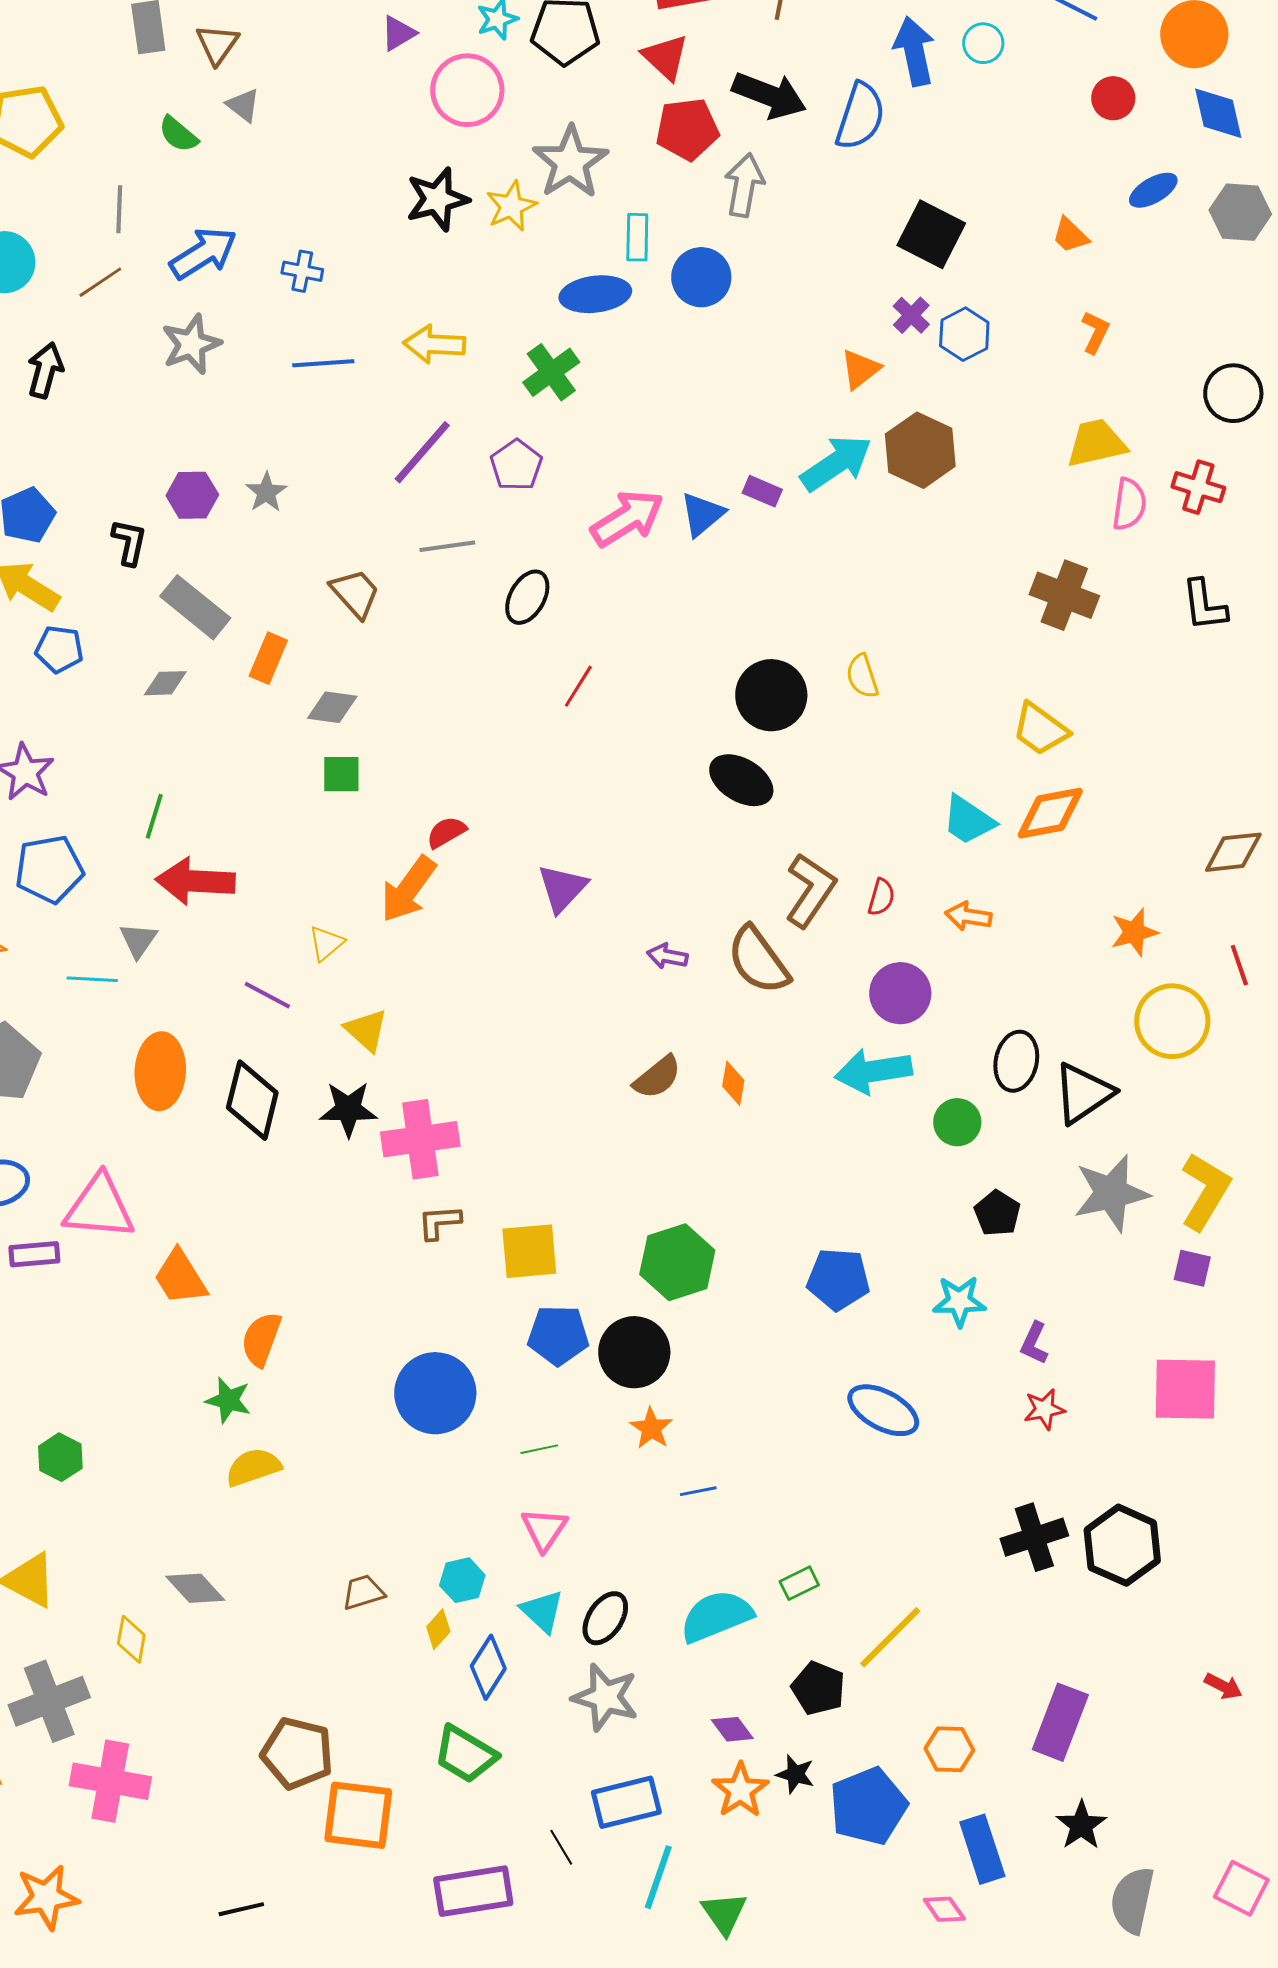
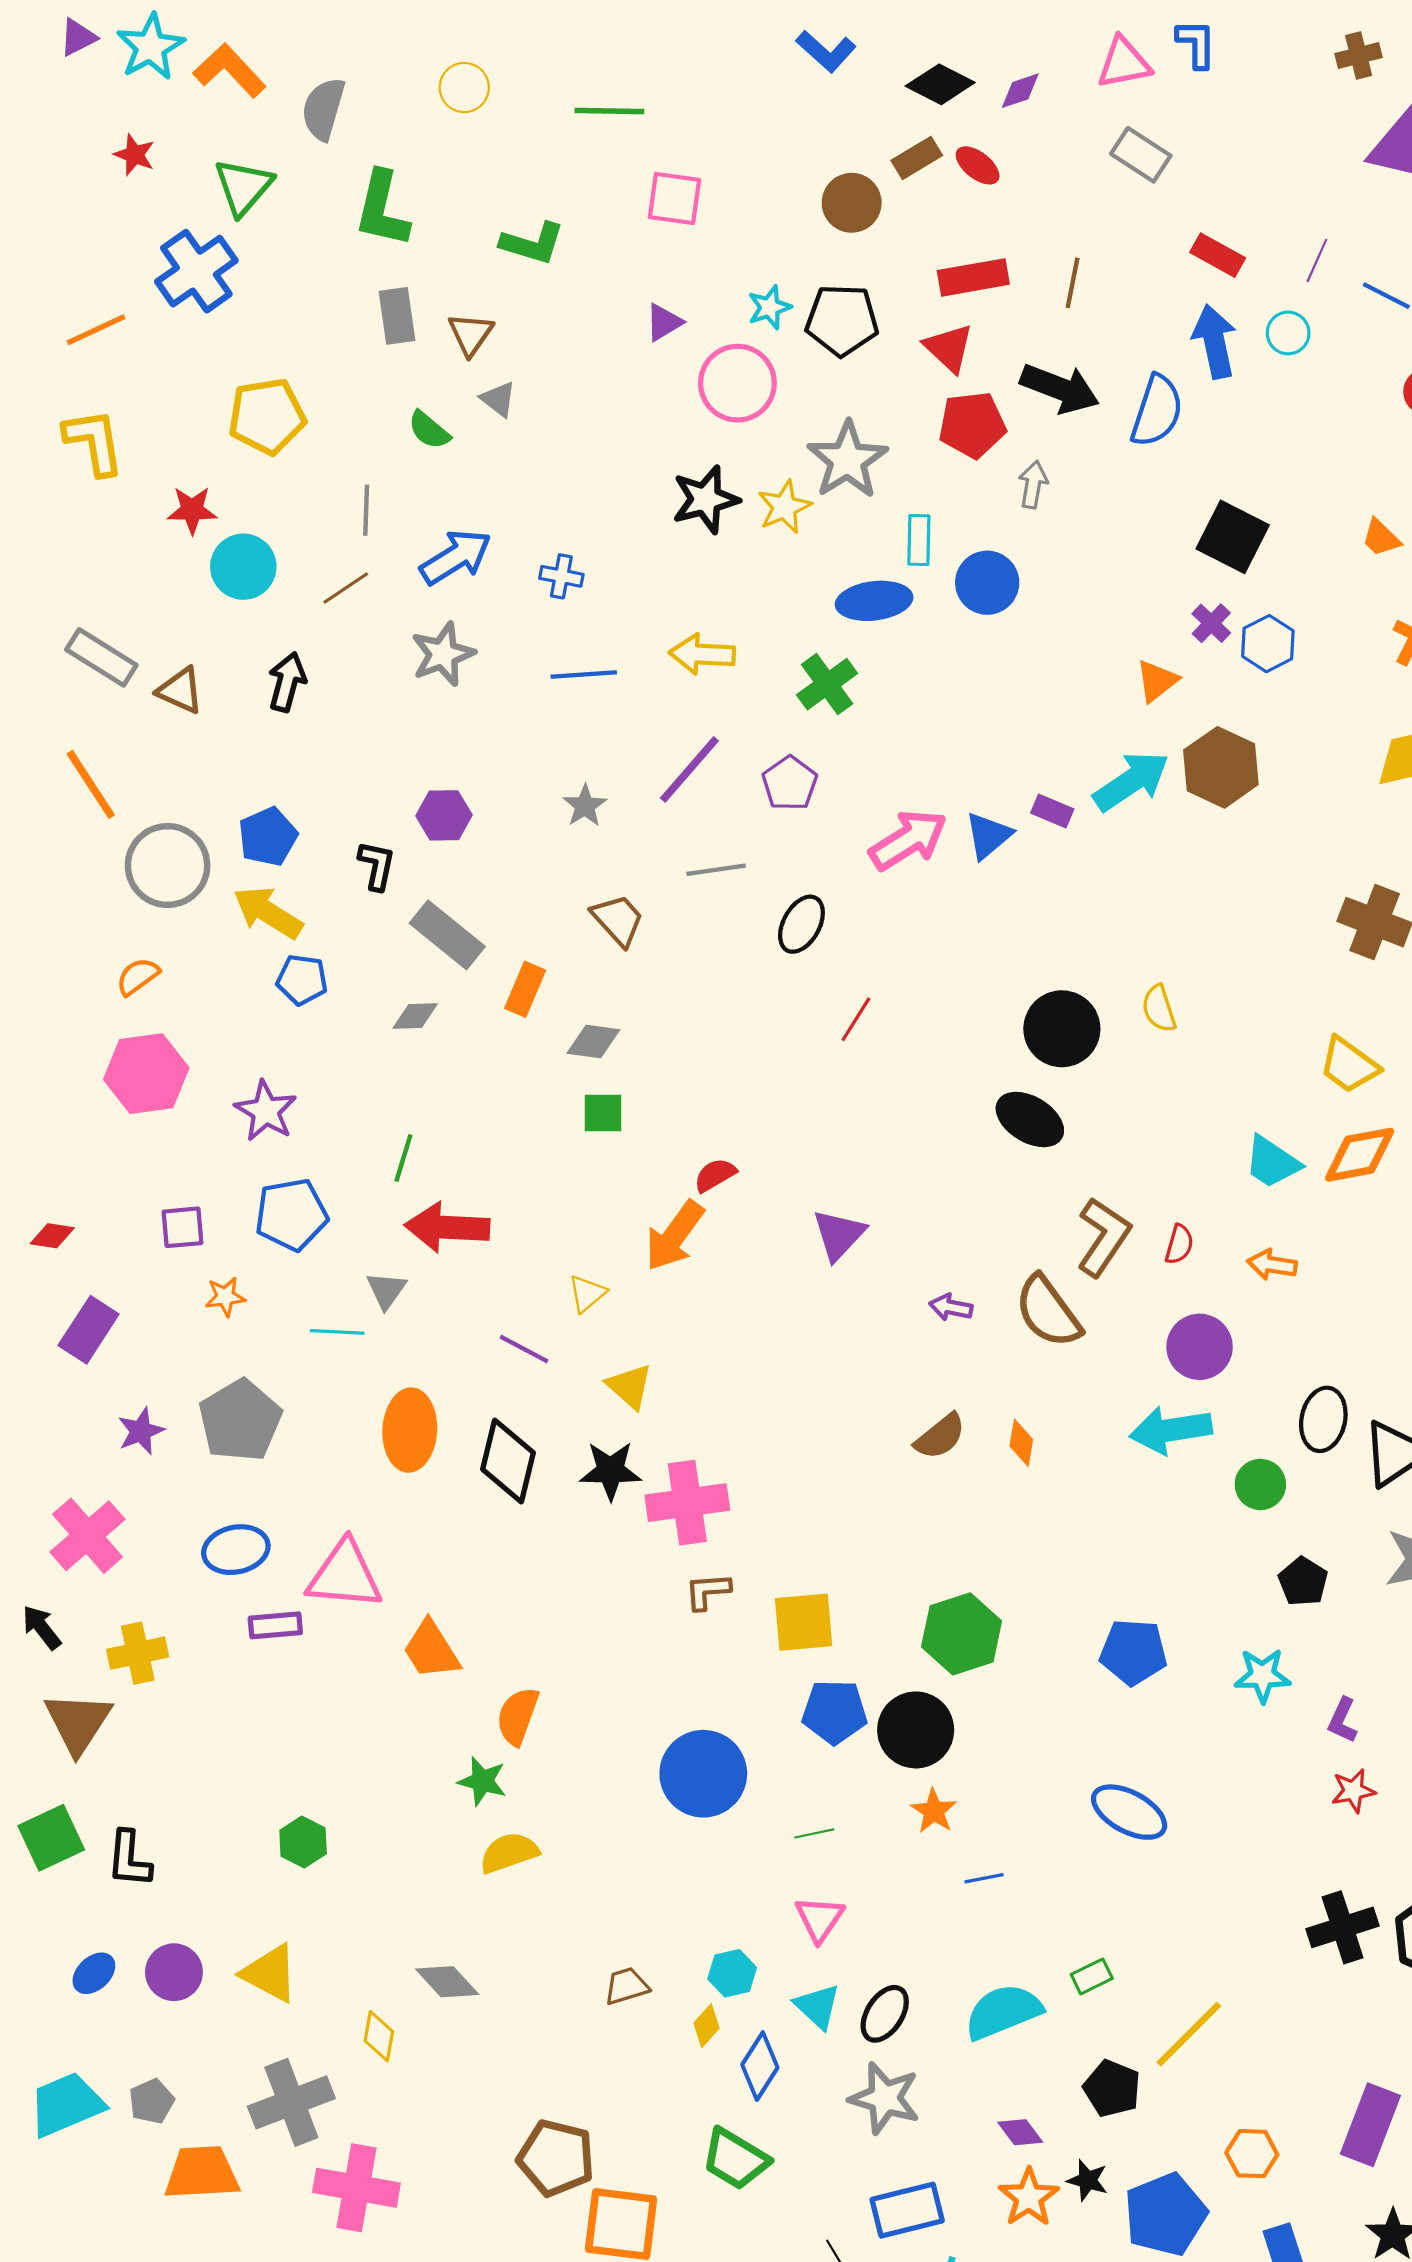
gray arrow: (744, 185) -> (1033, 485), size x0.7
gray star: (266, 492) -> (585, 806), moved
blue ellipse: (883, 1410) -> (1129, 1812), moved

